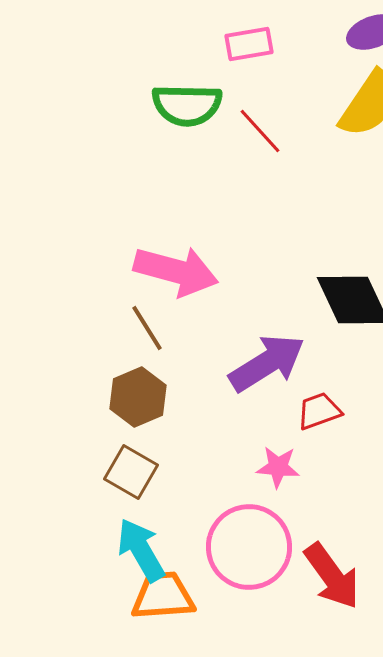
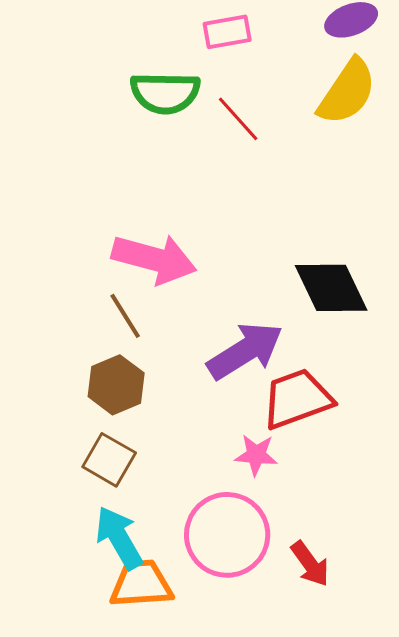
red trapezoid: (319, 411) -> (297, 399), size x1.6
red arrow: (332, 576) -> (310, 564), size x0.7

